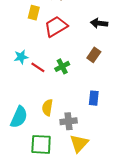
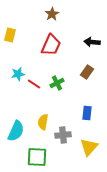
yellow rectangle: (34, 13) -> (10, 35), moved
red trapezoid: (56, 26) -> (51, 45), turned 145
yellow triangle: (79, 143) -> (89, 147), moved

